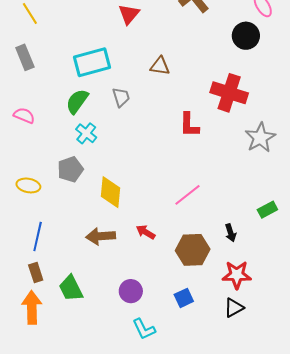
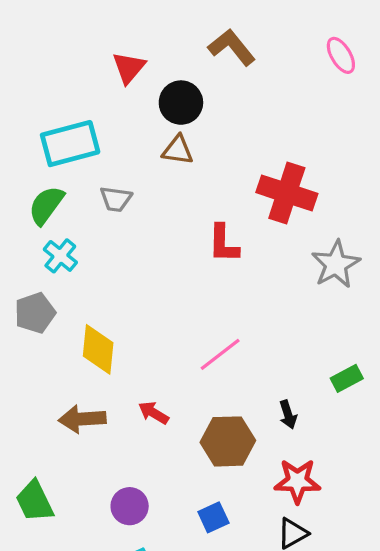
black circle: (246, 36) -> (181, 103), moved
gray trapezoid: (121, 97) -> (116, 199), turned 115

